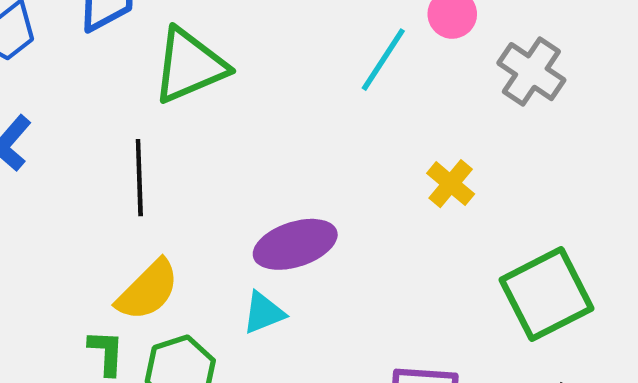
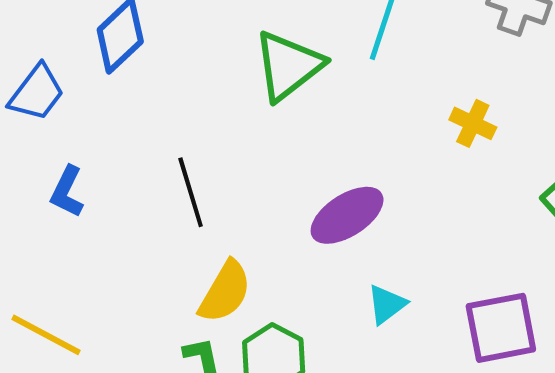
green triangle: (190, 66) -> (288, 66), moved
cyan triangle: (264, 313) -> (387, 304), moved

